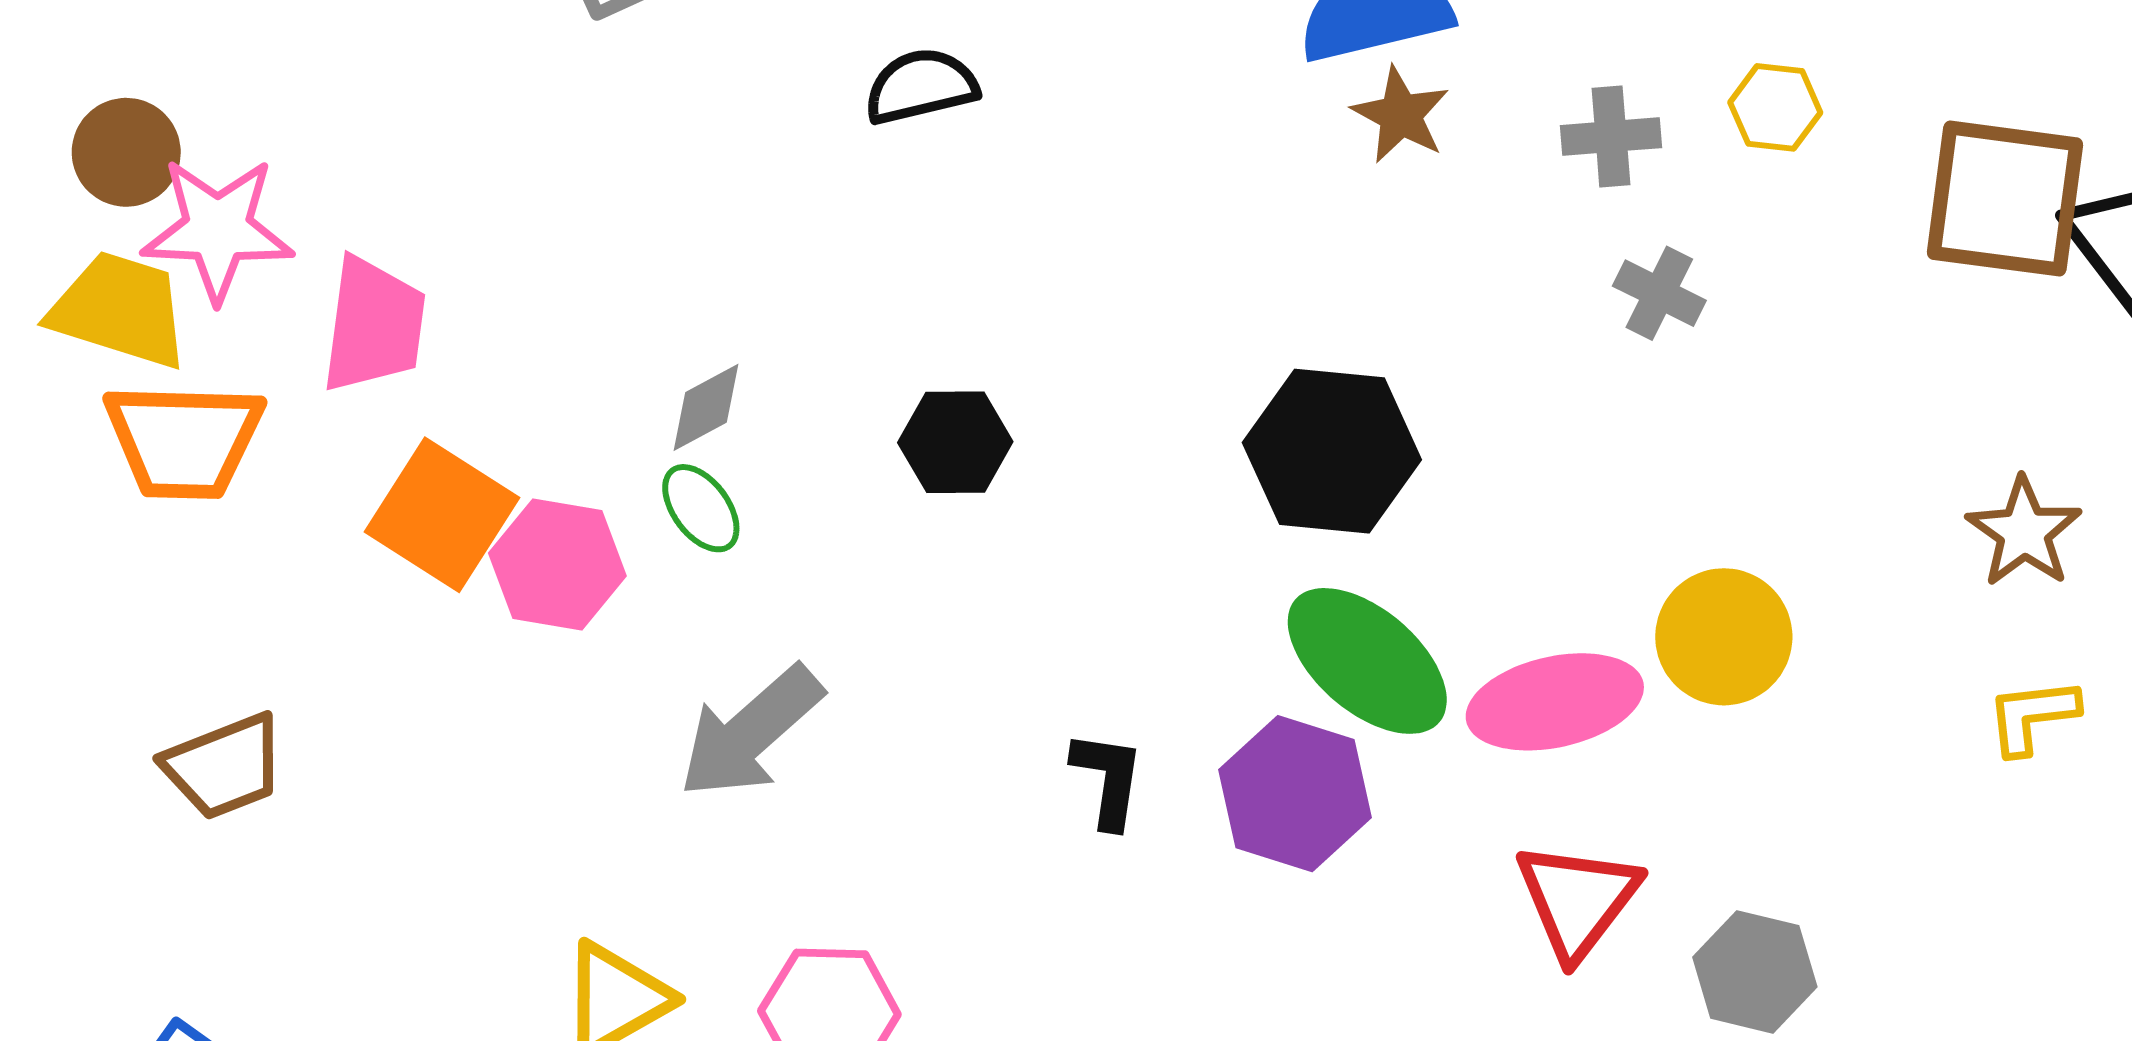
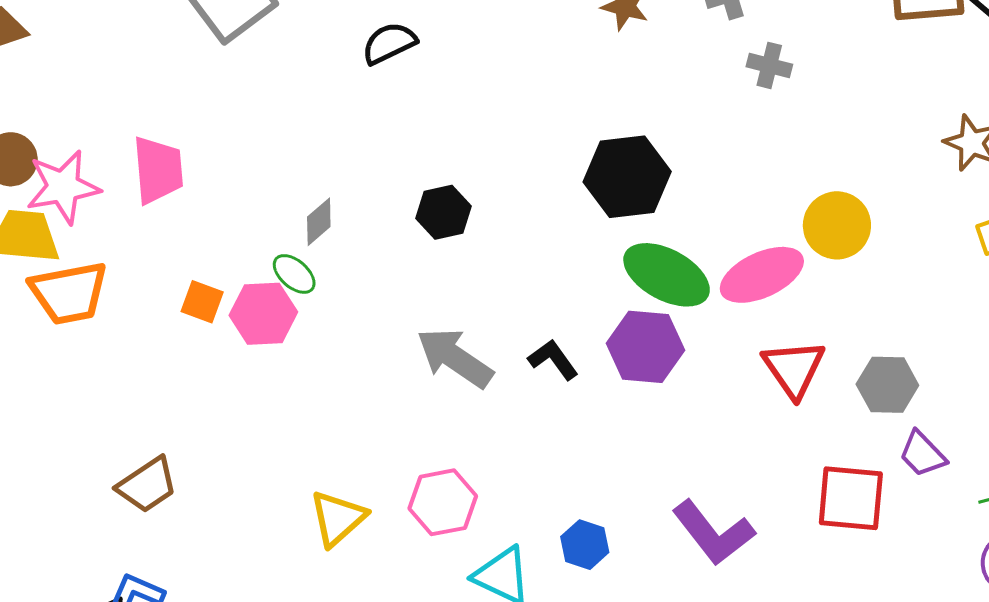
pink trapezoid: (374, 325) -> (158, 170), moved
green ellipse: (701, 508) -> (294, 274), moved
orange square: (442, 515) -> (202, 302), size x0.6
gray arrow: (751, 732) -> (455, 358), moved, turned 88
brown trapezoid: (224, 766) -> (147, 485), moved
black L-shape: (1108, 779) -> (553, 360), turned -32

